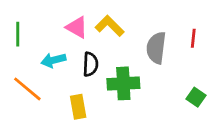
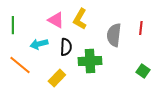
yellow L-shape: (110, 26) -> (80, 19), turned -105
yellow rectangle: (78, 107) -> (57, 78), turned 54

